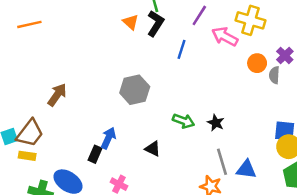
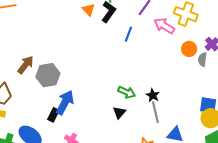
gray hexagon: (135, 90) -> (48, 75), moved
blue arrow: (108, 138) -> (65, 103), size x1.4
black triangle: (153, 149) -> (119, 113), moved, turned 40
gray line: (222, 162) -> (155, 112), moved

